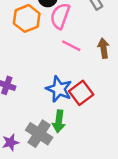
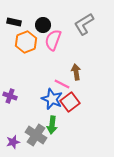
pink line: (71, 46) -> (62, 84), moved
brown arrow: (104, 48) -> (76, 72), moved

